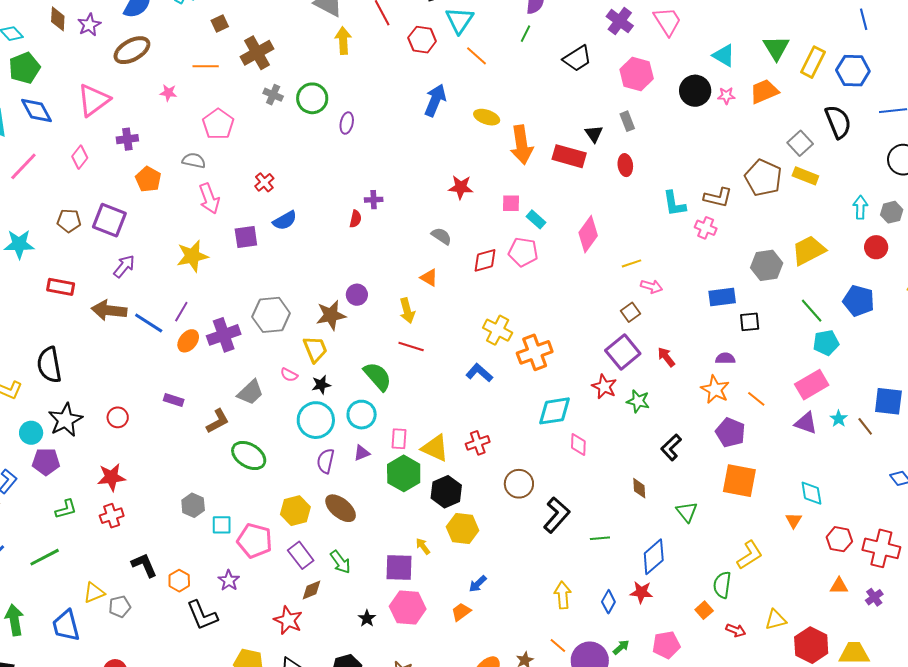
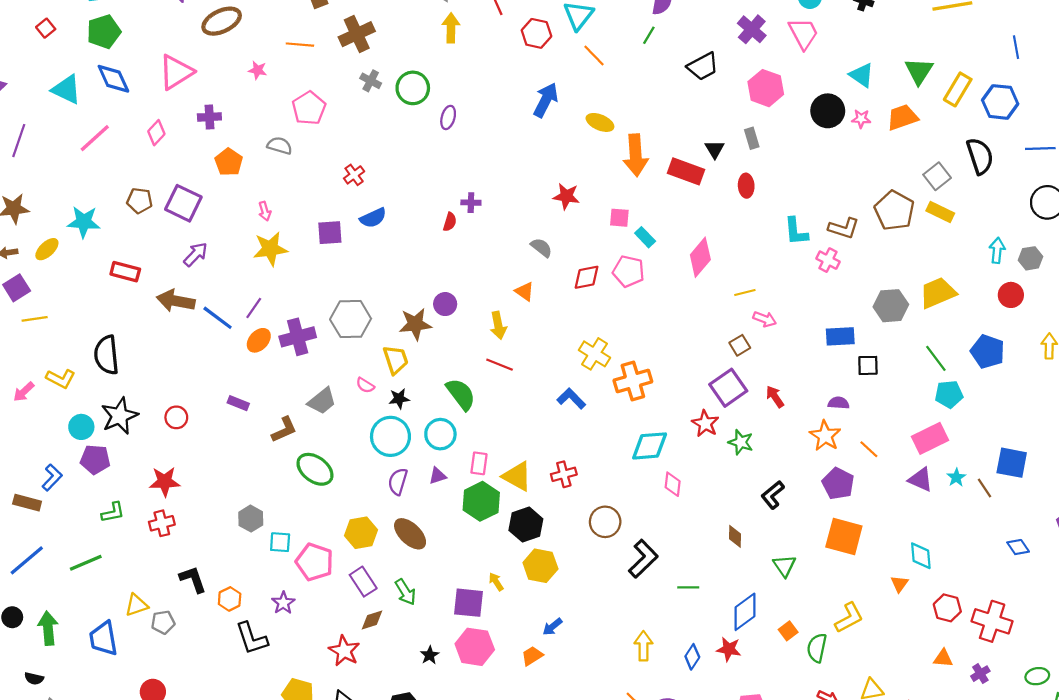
pink arrow: (209, 199) -> (265, 211), moved, size x0.6
orange square: (704, 610) -> (788, 631), moved

